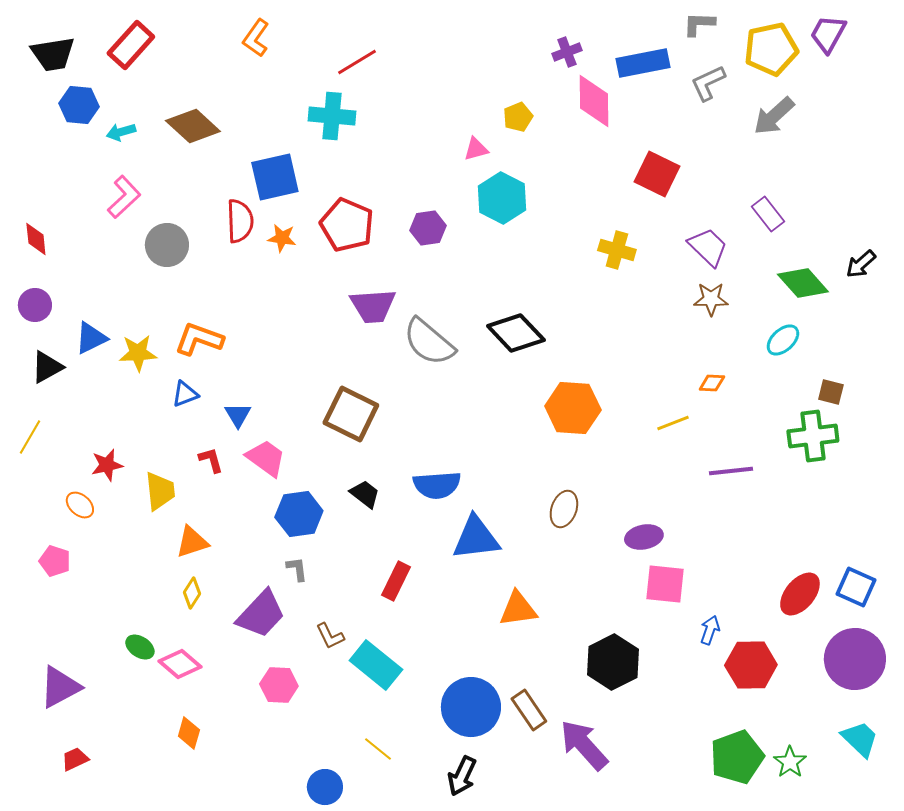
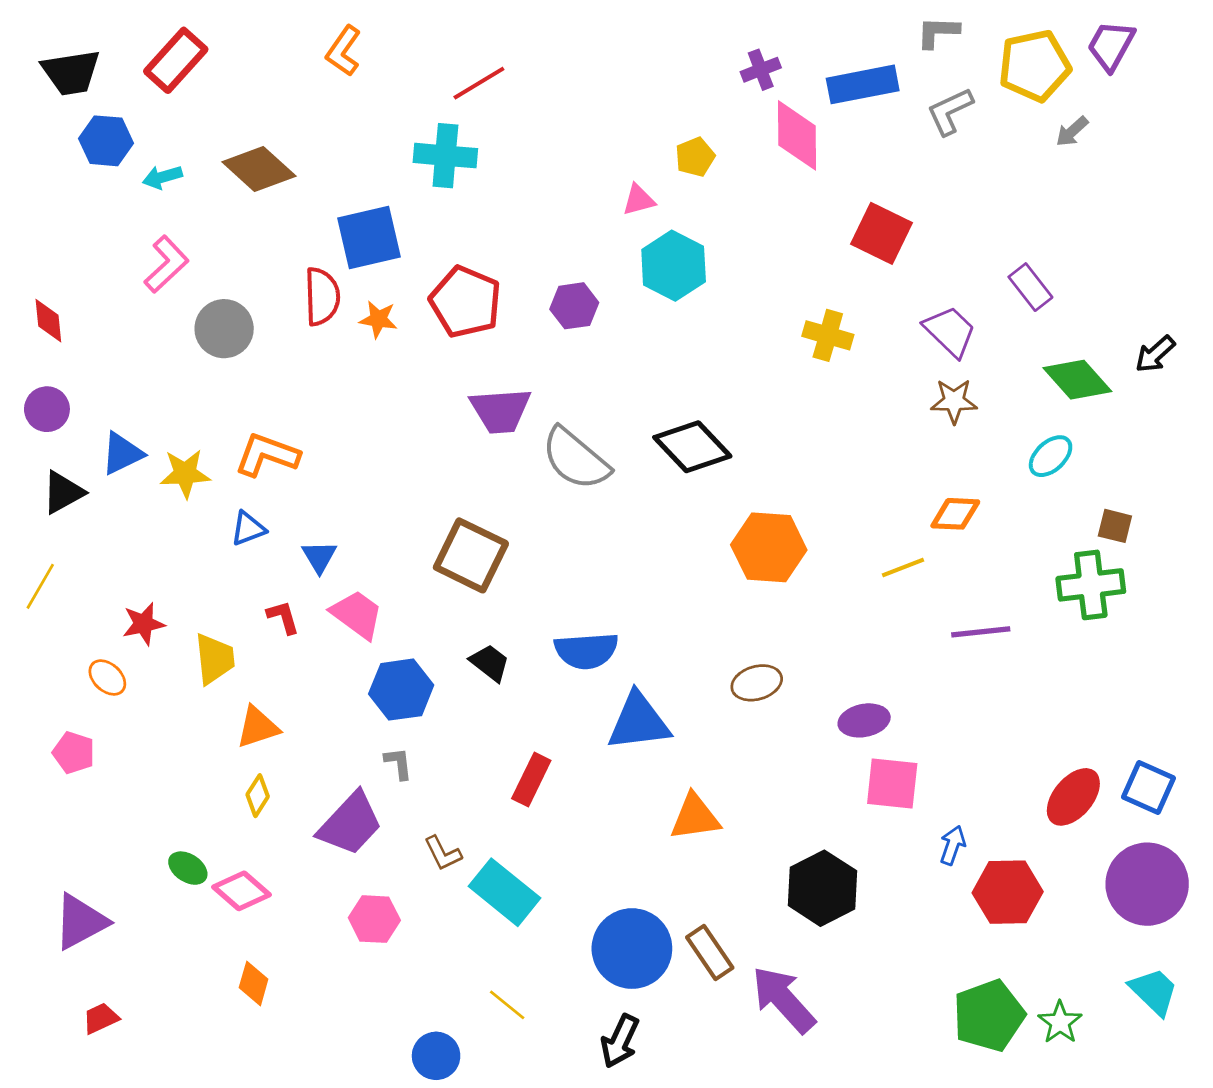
gray arrow: (774, 116) -> (1072, 131), moved, size x0.6
orange diamond: (712, 383) -> (955, 514), size x1.4
brown ellipse: (564, 509) -> (757, 683), turned 54

